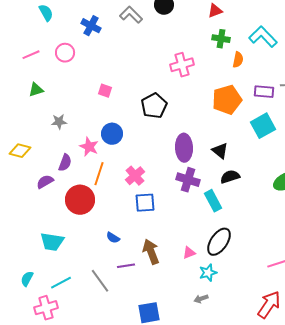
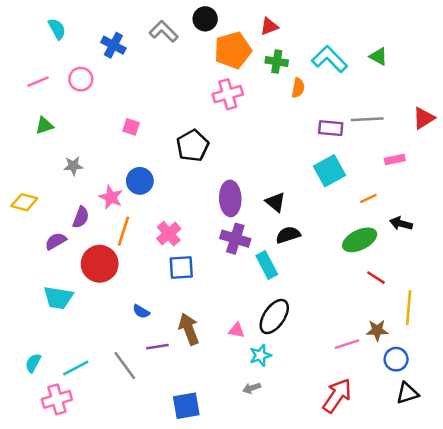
orange pentagon: (227, 100) -> (233, 50), moved
cyan trapezoid: (52, 242) -> (58, 298), moved
pink triangle: (189, 253) -> (237, 330), turned 32

